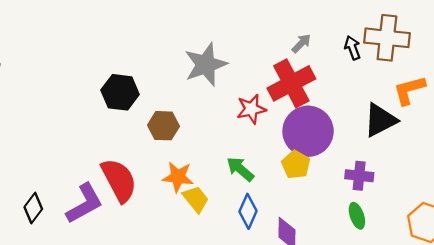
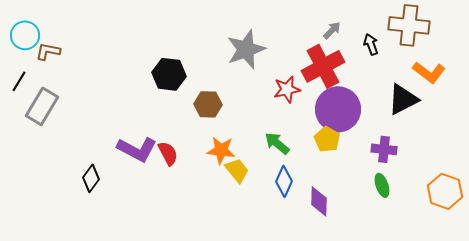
black arrow: (353, 48) -> (371, 44), moved
orange L-shape: (409, 90) -> (429, 72), turned -128
red semicircle: (119, 180) -> (168, 153), size x0.6
purple L-shape: (84, 204) -> (137, 149), moved, turned 57

